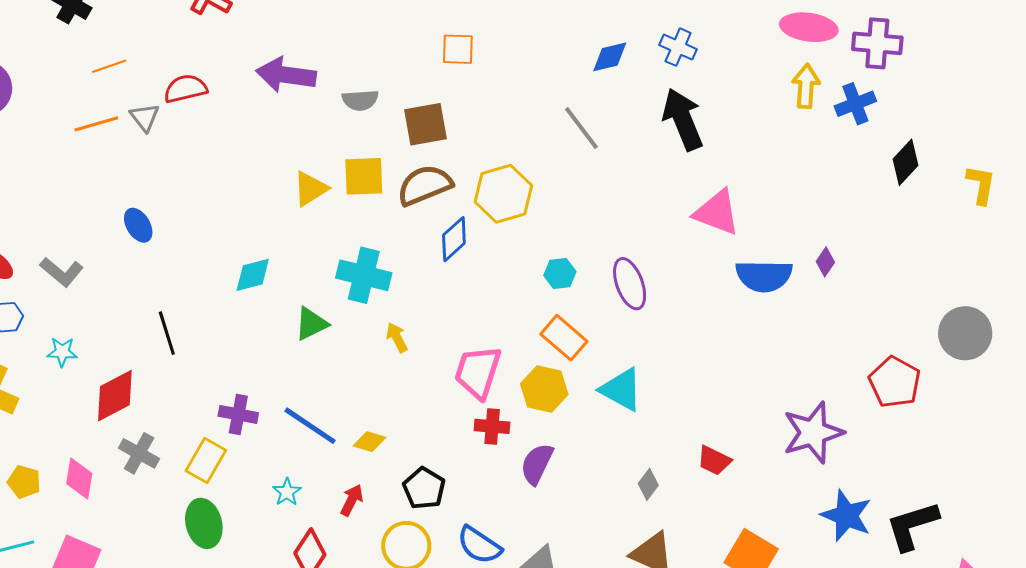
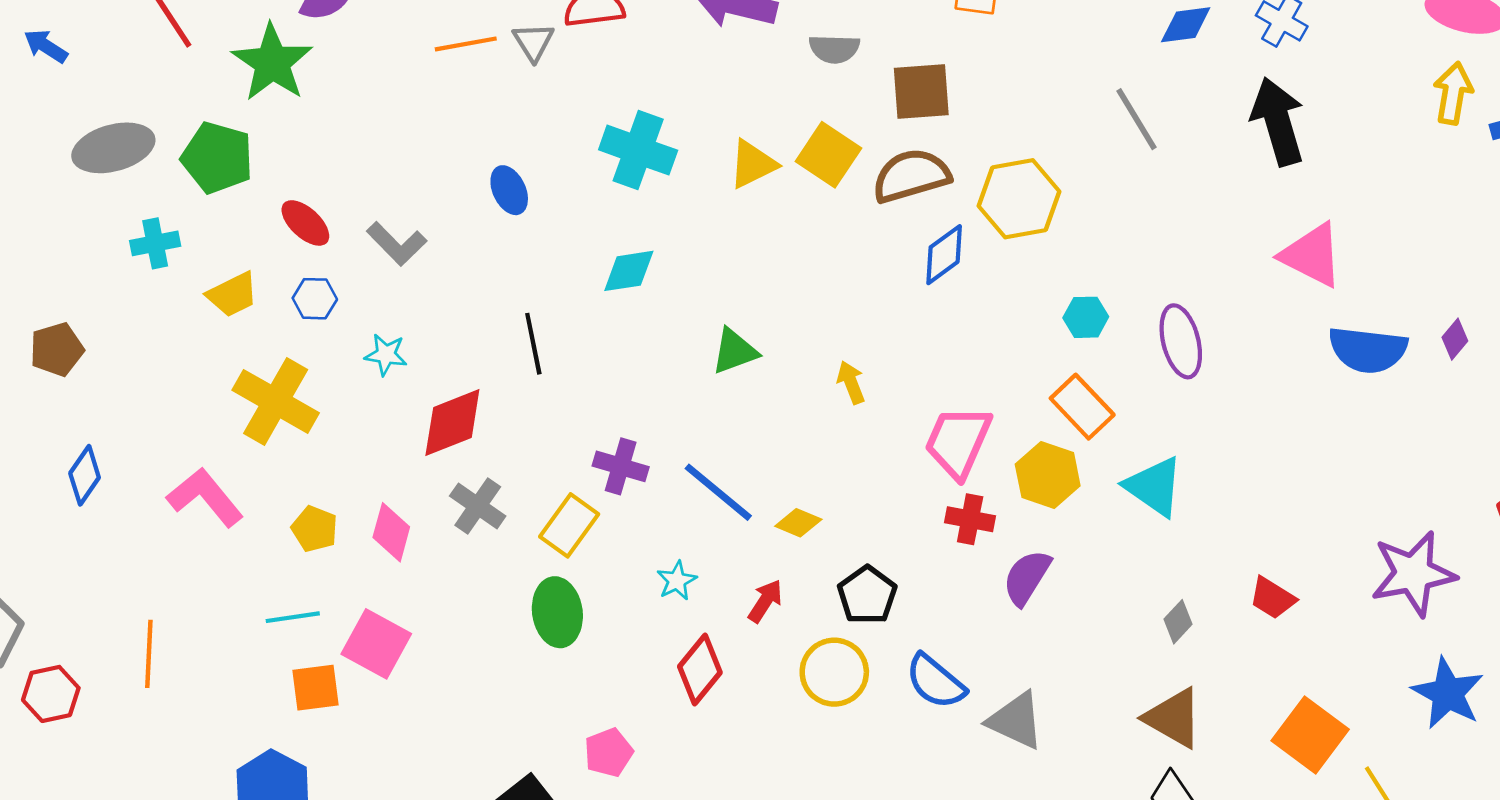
yellow square: (364, 176) -> (828, 155), turned 30
cyan diamond: (253, 275) -> (629, 271), moved
cyan cross: (364, 275) -> (638, 150), moved

